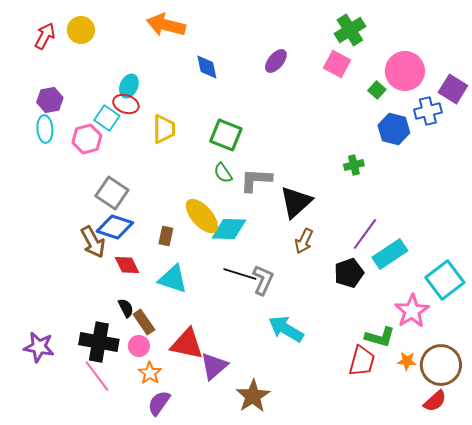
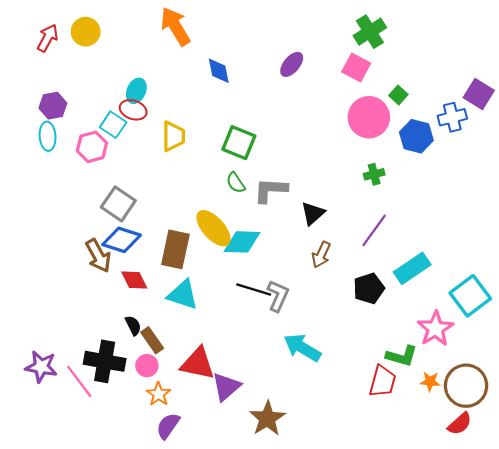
orange arrow: (166, 25) -> (175, 26), turned 45
pink circle: (405, 71) -> (369, 117), moved
black triangle: (296, 202) -> (313, 213), size x0.7
purple line: (365, 234) -> (374, 230), moved
brown rectangle: (166, 236) -> (175, 249), size x1.8
pink line: (97, 376) -> (79, 381), moved

